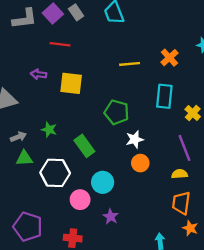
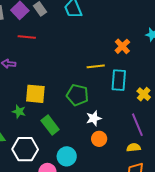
yellow line: (130, 64) -> (96, 66), moved
yellow square: (71, 83) -> (35, 94), moved

